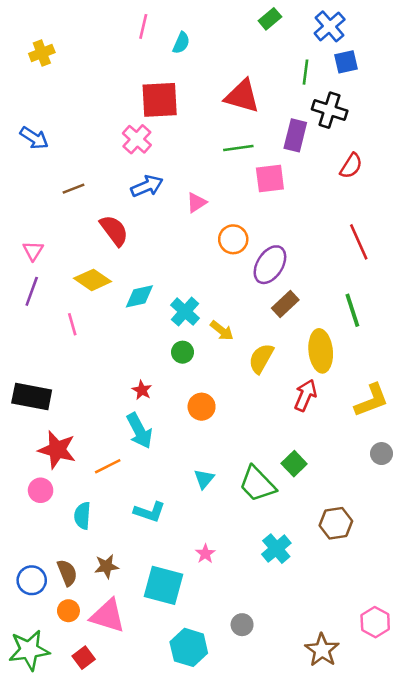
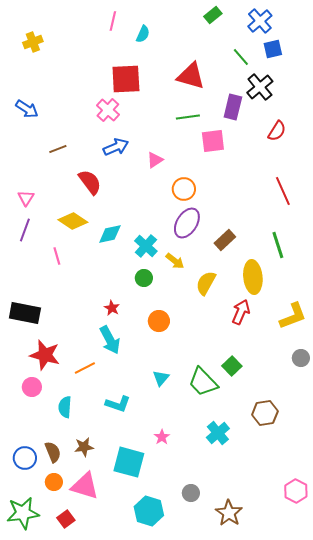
green line: (305, 72) -> (241, 57), turned -48
black cross: (330, 110) -> (260, 87), turned 32
purple ellipse: (270, 265) -> (187, 223), moved
brown star: (322, 650) -> (229, 513), moved

